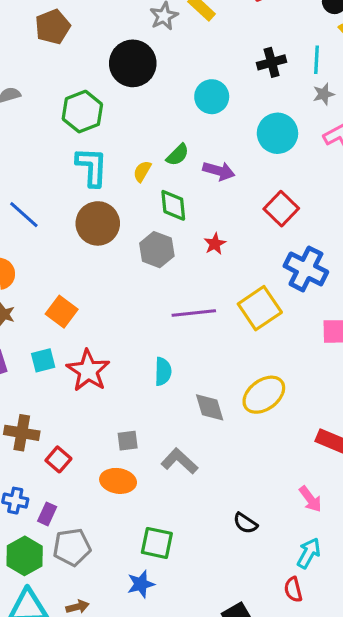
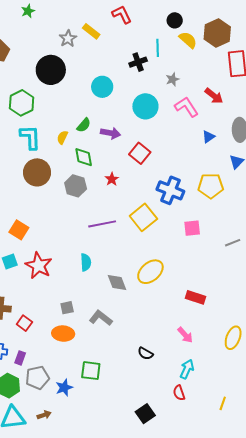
cyan line: (317, 60) -> (158, 48), moved
red square: (281, 209) -> (140, 153), moved
blue star: (141, 584) -> (64, 388), moved

